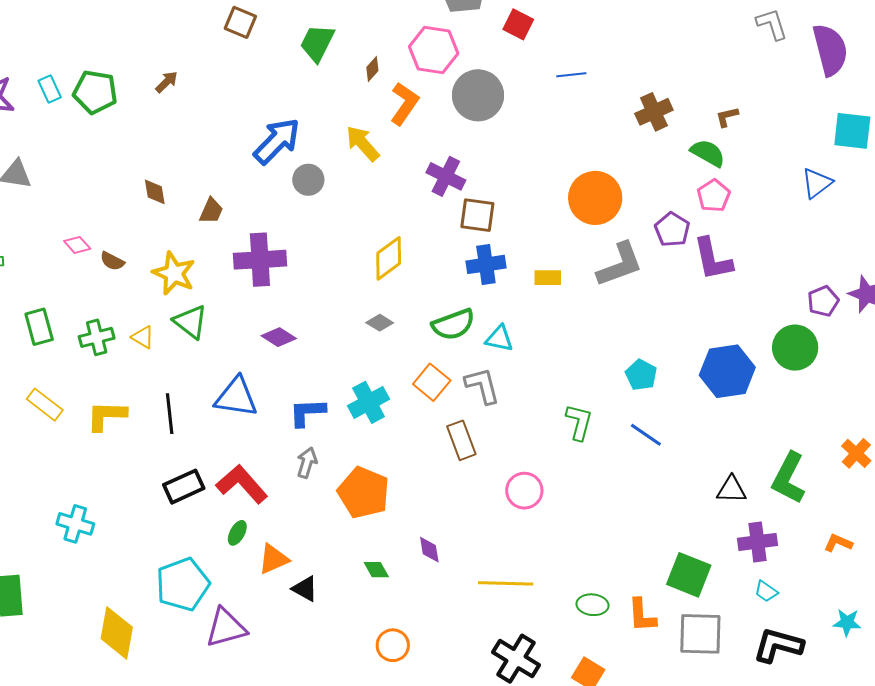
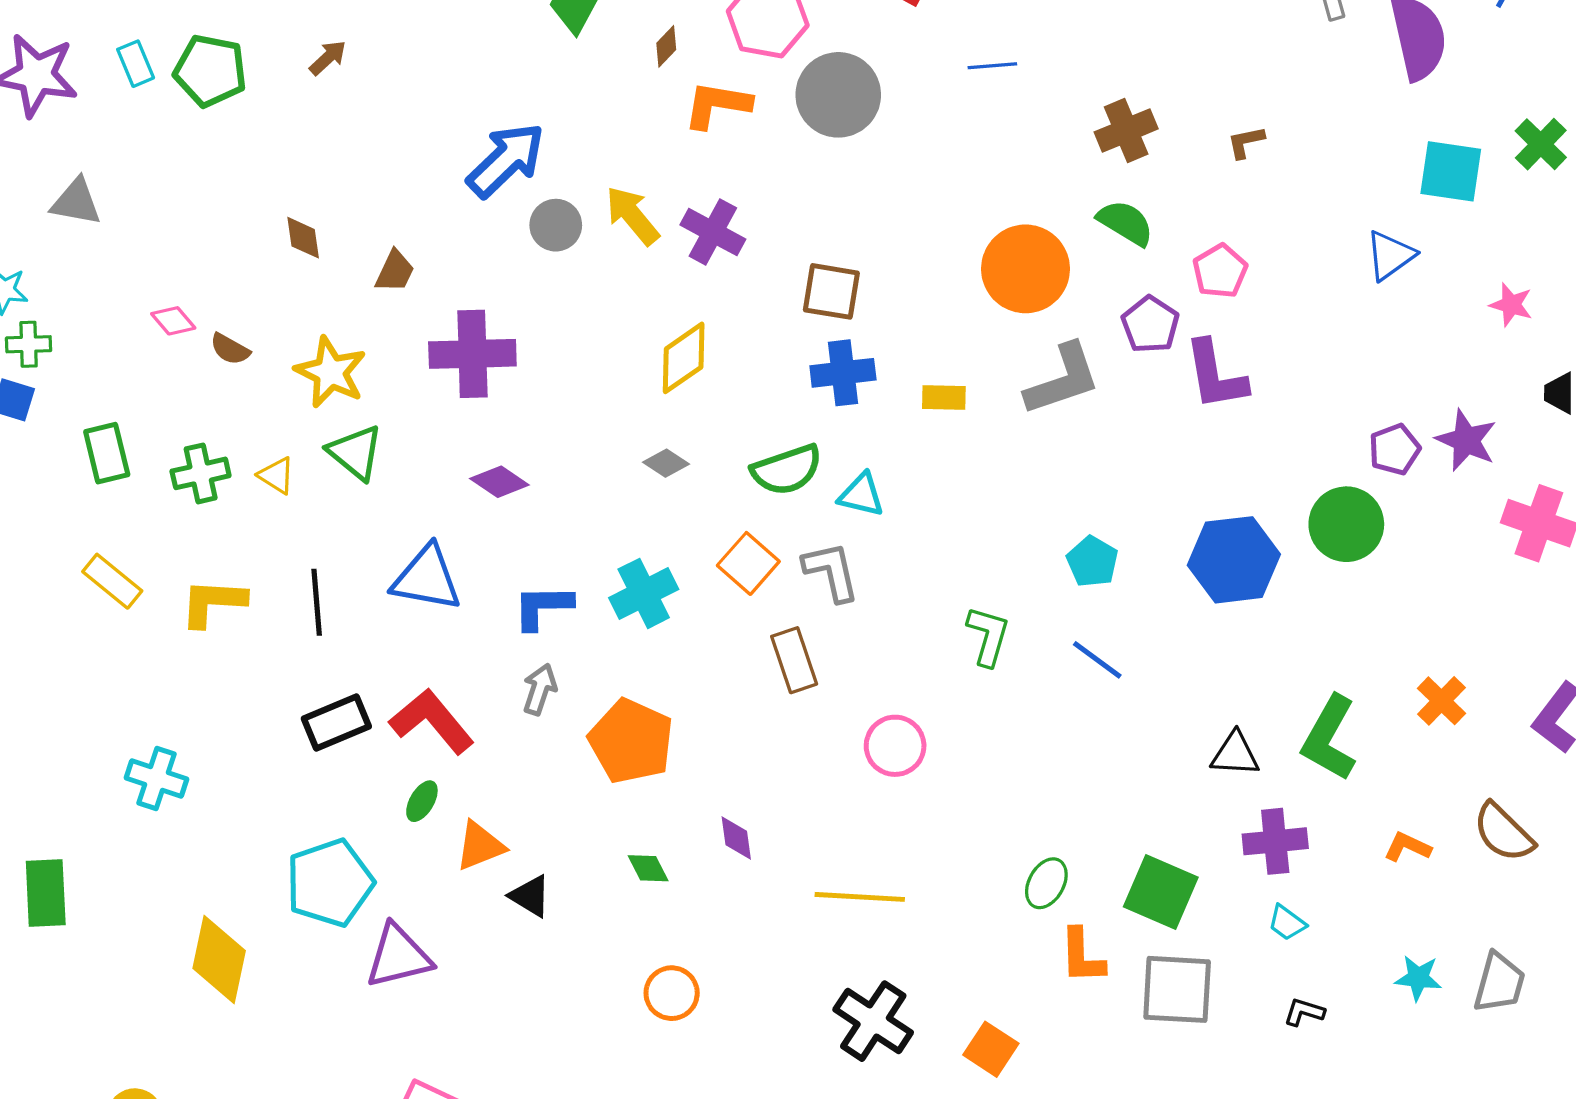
orange L-shape: (404, 104) -> (717, 105), turned -117
yellow arrow: (363, 143) -> (632, 216), moved
green semicircle: (708, 153) -> (1126, 223), moved
purple cross: (446, 176) -> (713, 232), moved
green ellipse: (592, 605) -> (1046, 883), moved, turned -68
black L-shape: (778, 645) -> (1304, 1012), size x0.5

